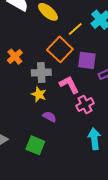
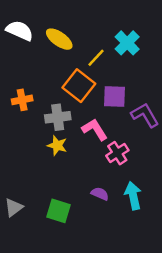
orange cross: (15, 57) -> (22, 100), turned 35
purple semicircle: (49, 117) -> (100, 194), moved

